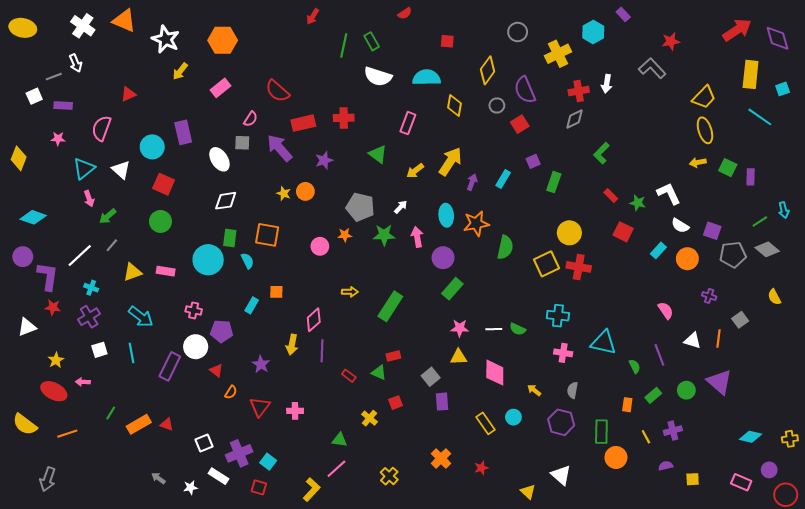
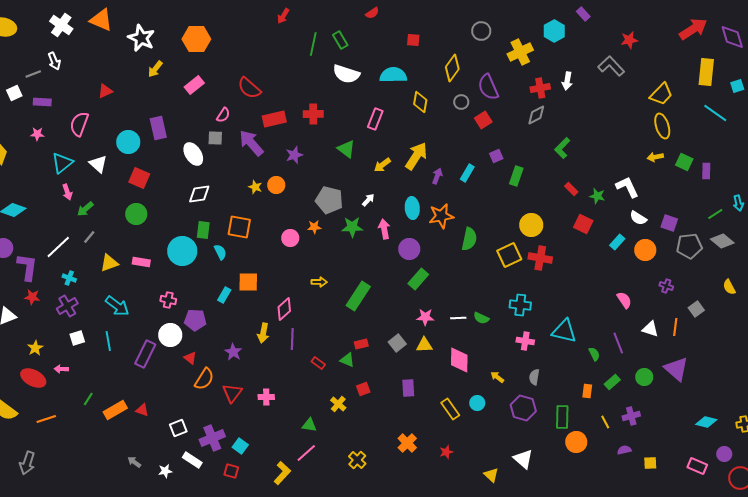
orange square: (276, 292) -> (248, 282), size x1.5
gray square: (431, 377) -> (397, 343), moved
orange semicircle: (231, 392) -> (204, 379), size x1.6

